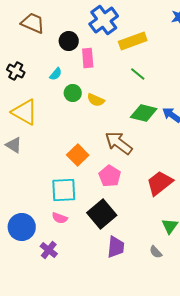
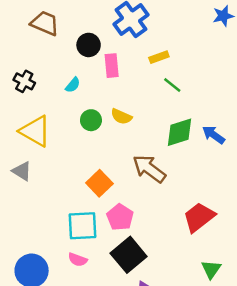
yellow rectangle: (133, 41) -> (159, 57), moved, size x0.6
green circle: (73, 93) -> (91, 120), moved
green diamond: (144, 113) -> (180, 132), turned -32
pink pentagon: (110, 176) -> (120, 217), moved

